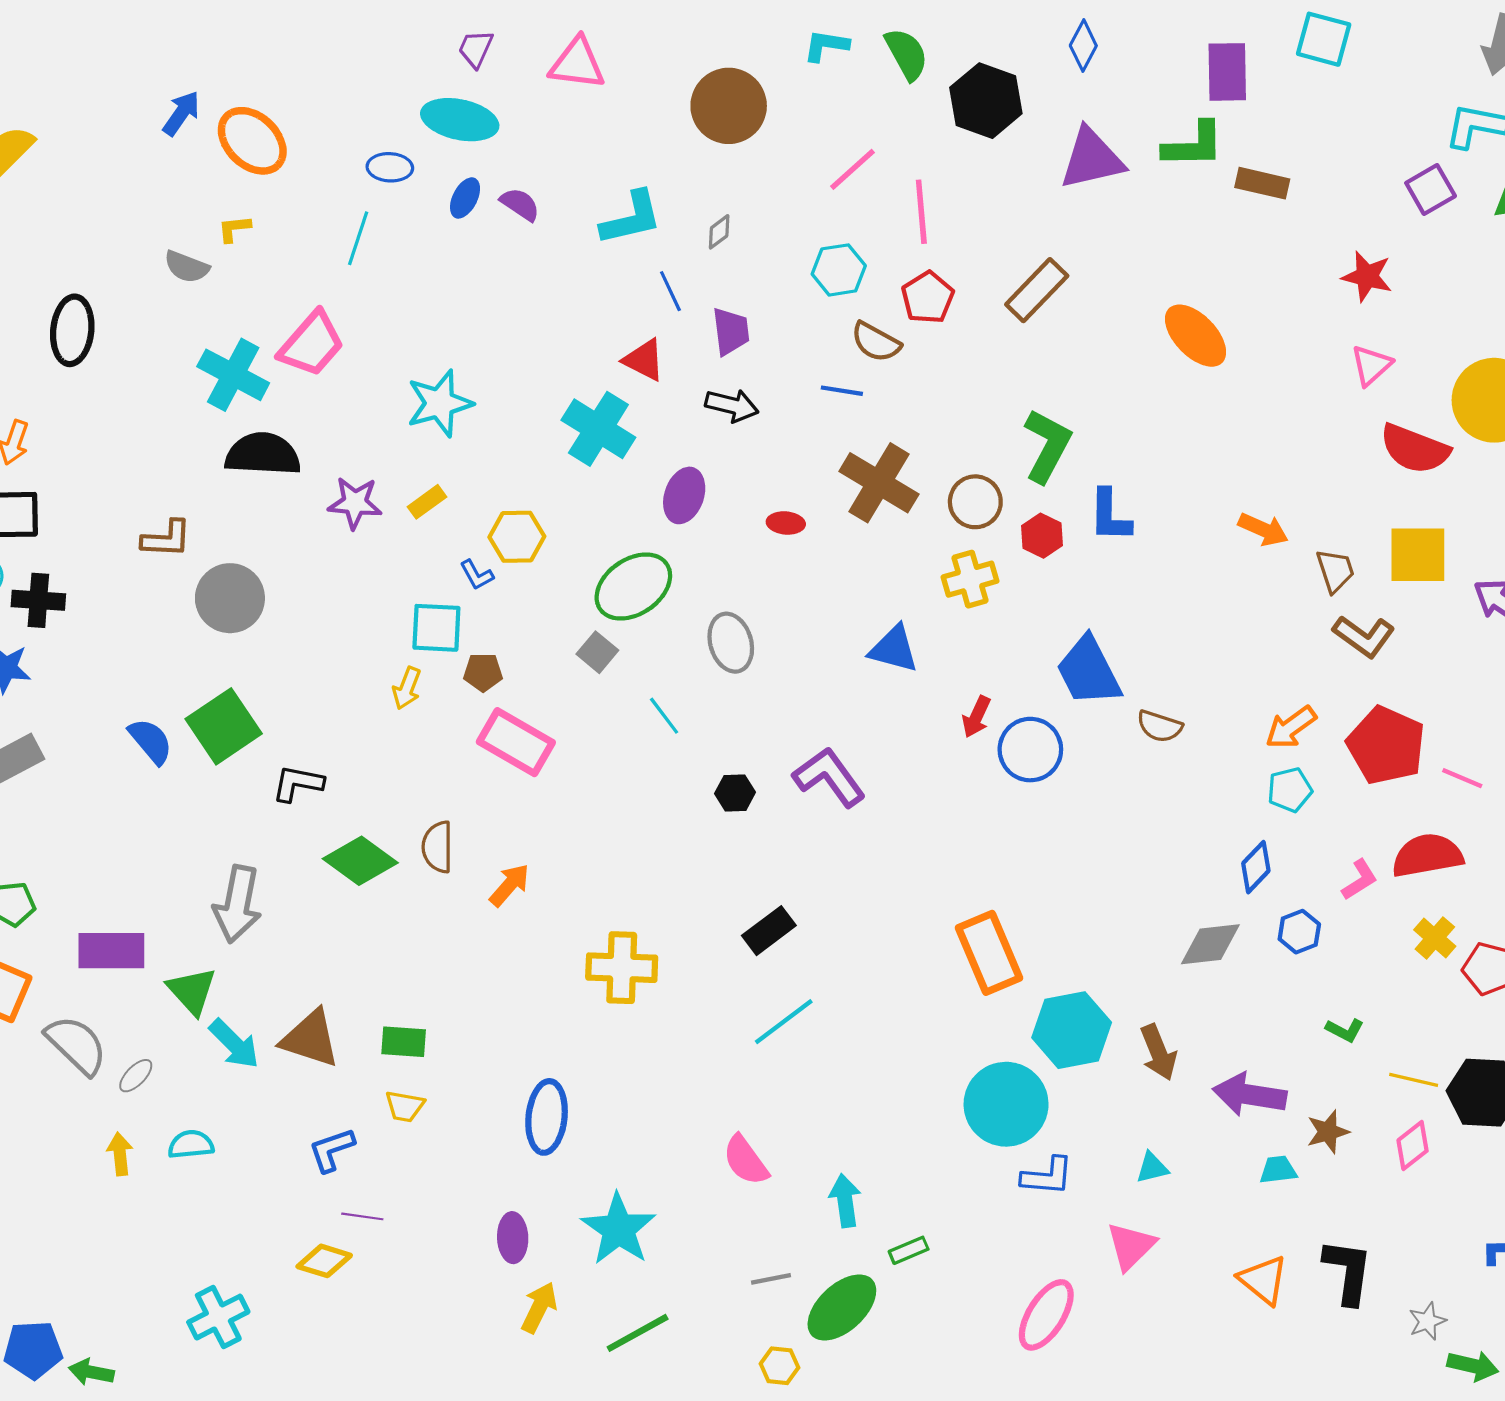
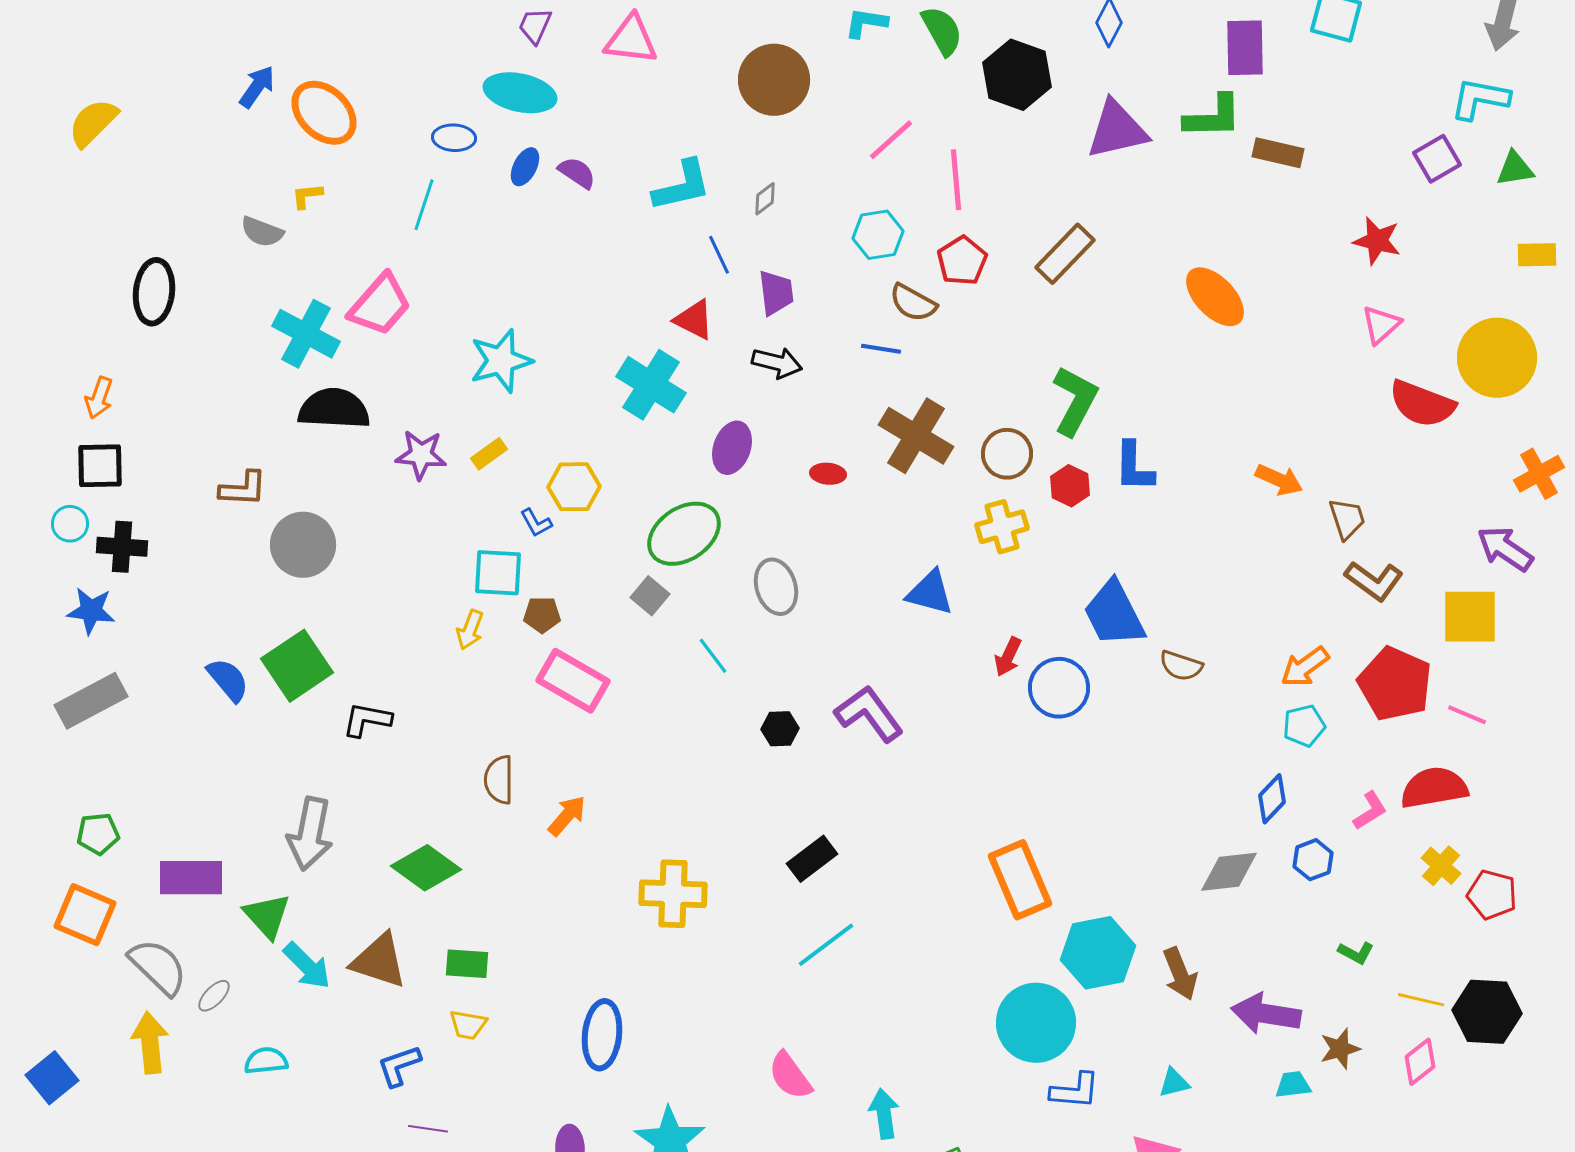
yellow square: (1418, 555) -> (1470, 617), moved
green diamond: (360, 861) -> (426, 868), moved
yellow arrow: (120, 1154) -> (150, 1043), moved, size x1.5

